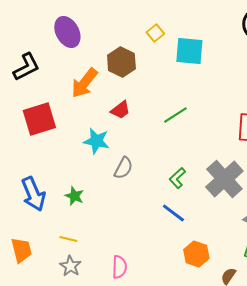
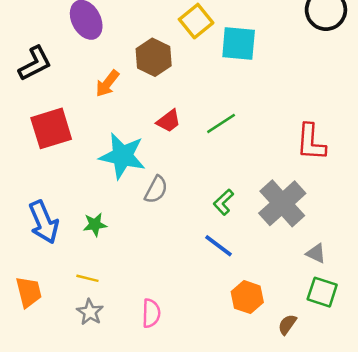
yellow square: (155, 33) -> (196, 21), size x1.5
orange arrow: (84, 83) -> (107, 83), size x0.7
red trapezoid: (120, 110) -> (169, 121), moved
cyan star: (96, 141) -> (122, 156), size x1.4
green star: (74, 196) -> (95, 225), turned -30

